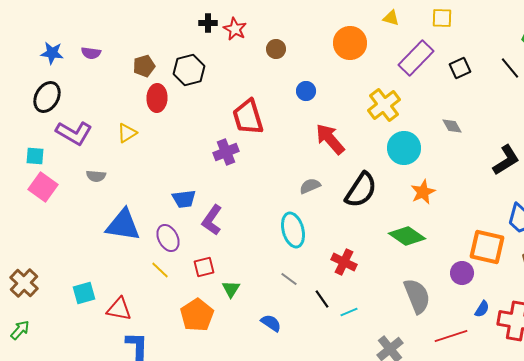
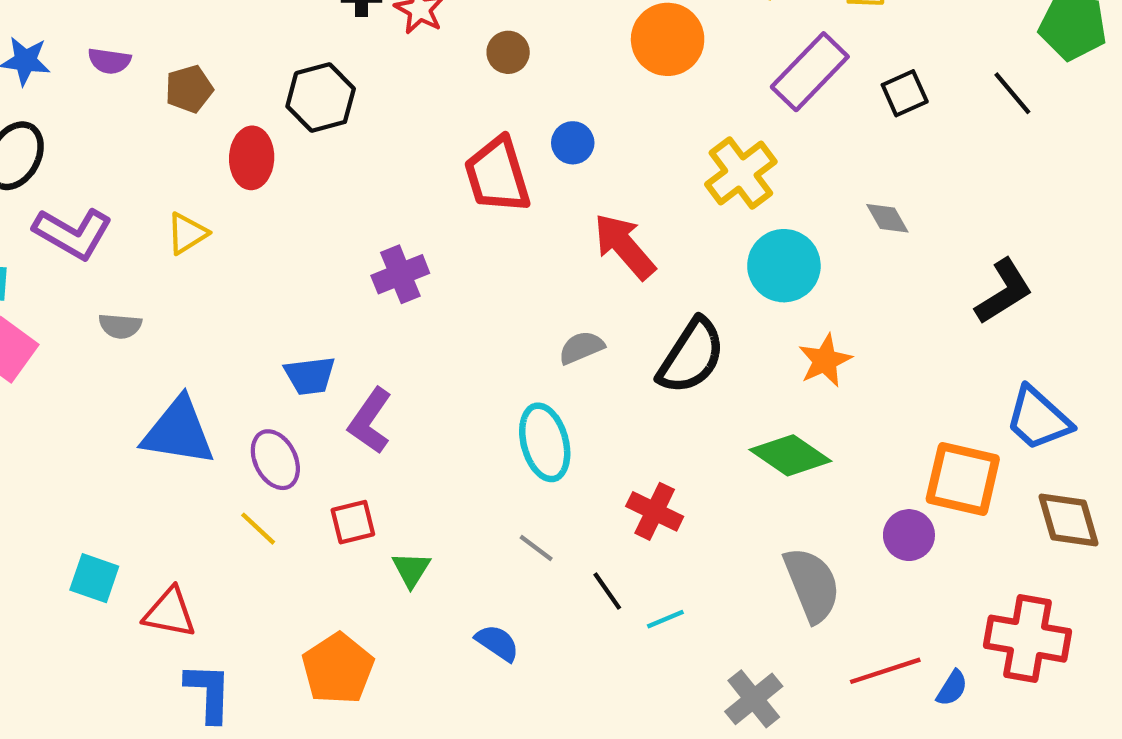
brown pentagon: (144, 66) -> (189, 89), moved
red trapezoid: (248, 117) -> (497, 175), moved
cyan square: (84, 293) -> (94, 578), turned 35
blue semicircle: (482, 309) -> (952, 688), moved
orange pentagon: (197, 315) -> (338, 669), moved

